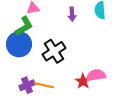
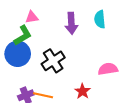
purple arrow: (72, 14) -> (71, 23), size x1.5
pink semicircle: (96, 75) -> (108, 69), moved

